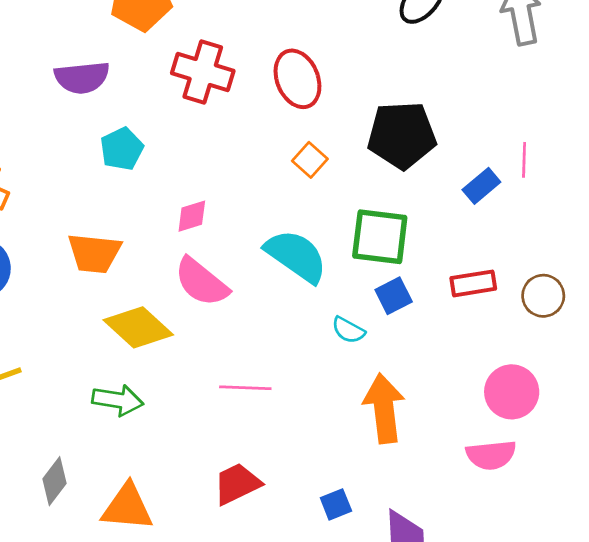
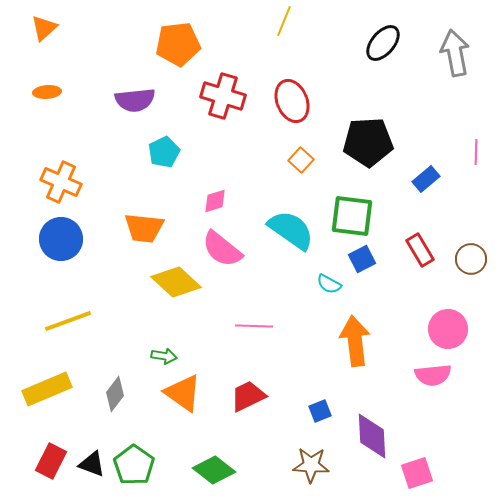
pink line: (524, 160) -> (476, 152), moved
red rectangle: (473, 283) -> (420, 250), turned 68
green arrow: (118, 400) -> (164, 356), moved, size x0.7
orange triangle: (127, 507) -> (183, 393), moved, turned 30

